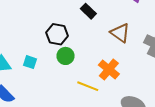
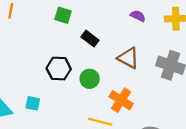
green circle: (66, 56) -> (90, 79), moved

